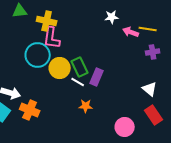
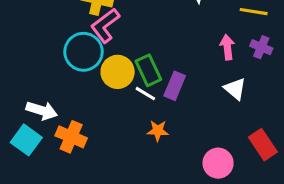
pink arrow: (131, 32) -> (227, 47), moved, turned 63
pink L-shape: (52, 38) -> (105, 25), turned 45
purple cross: (153, 52) -> (261, 47), turned 32
white triangle: (150, 89) -> (235, 89), moved

